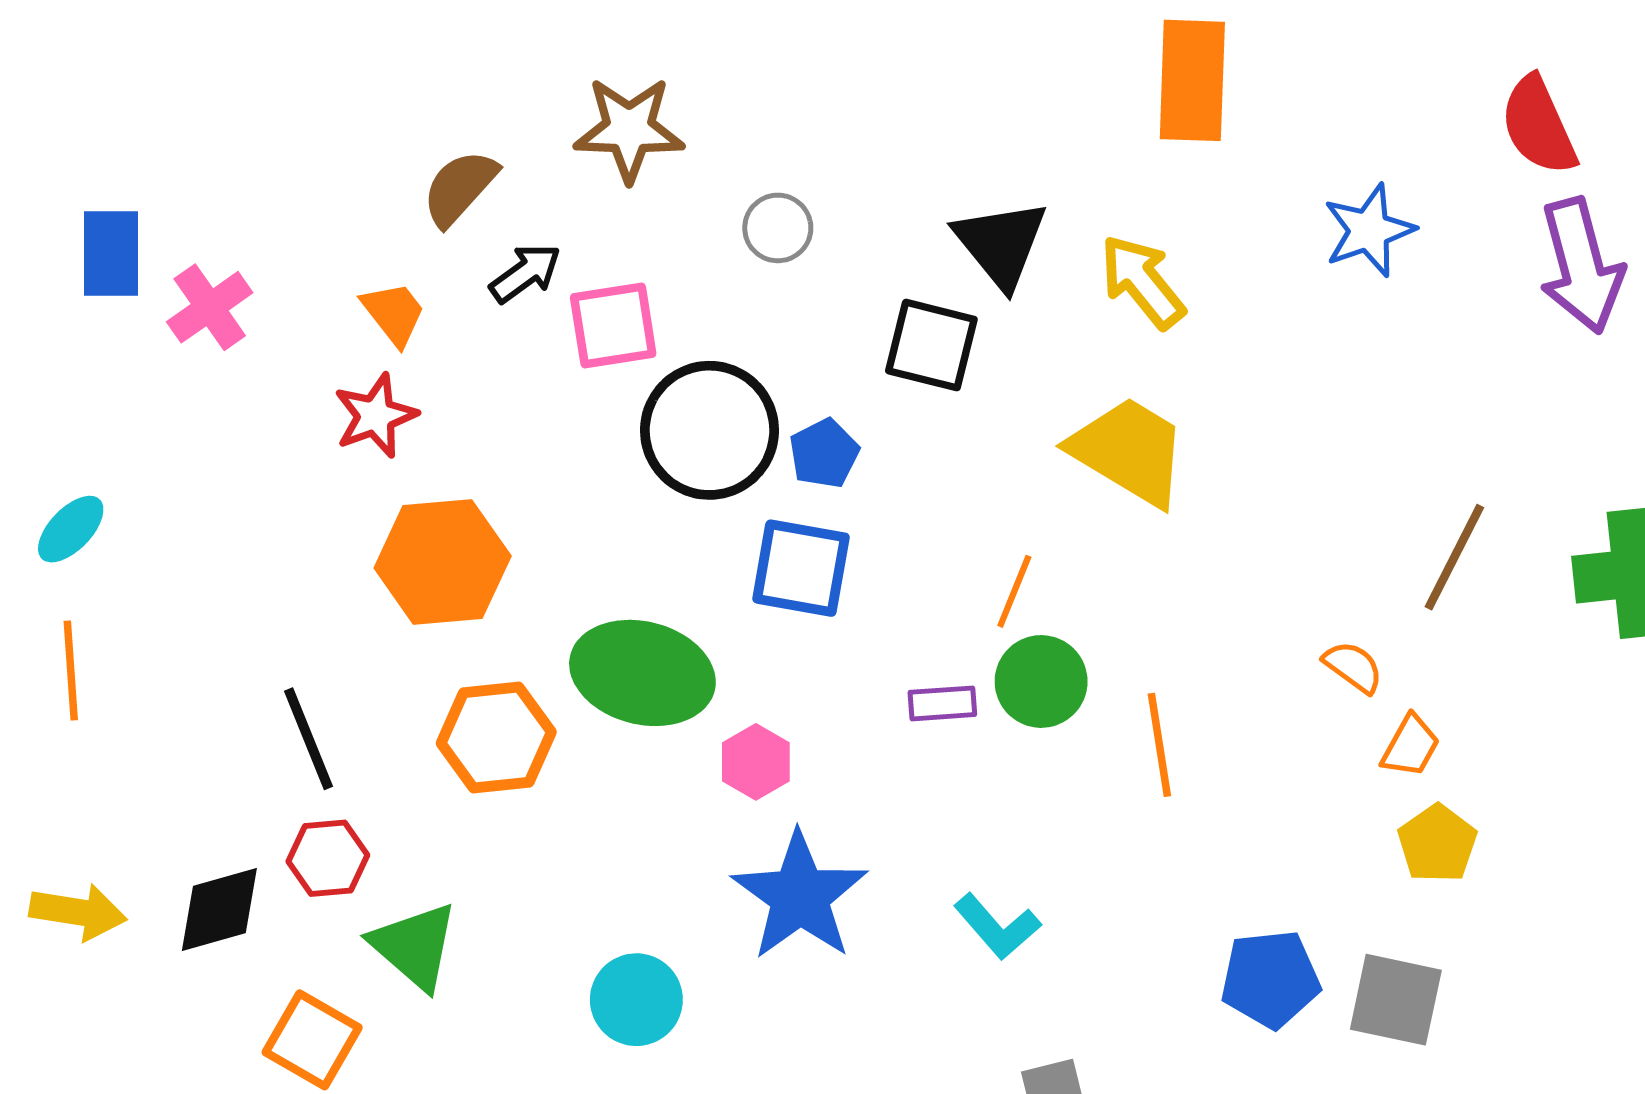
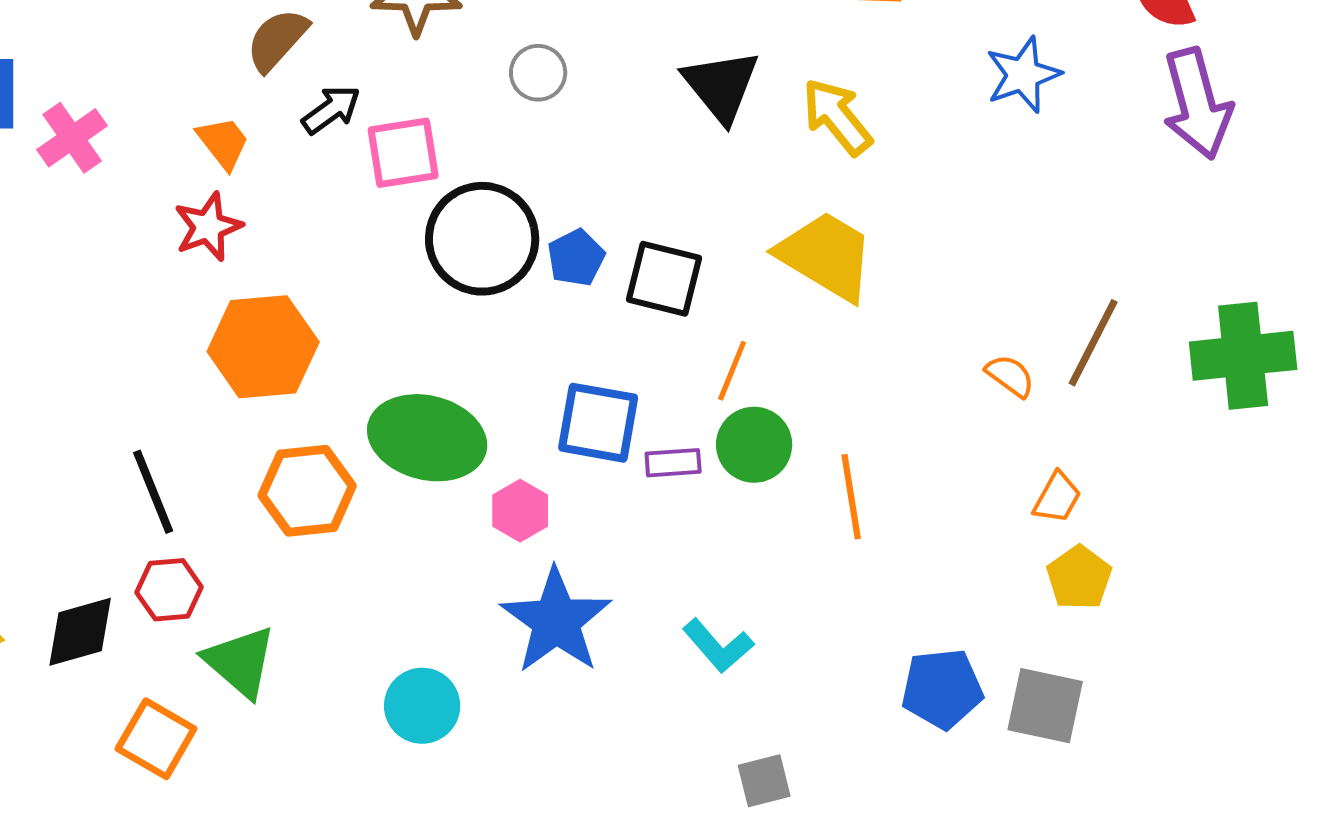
black square: (931, 345) -> (664, 279), moved
blue square: (801, 568) -> (598, 423), moved
orange semicircle: (1353, 667) -> (1010, 376), moved

